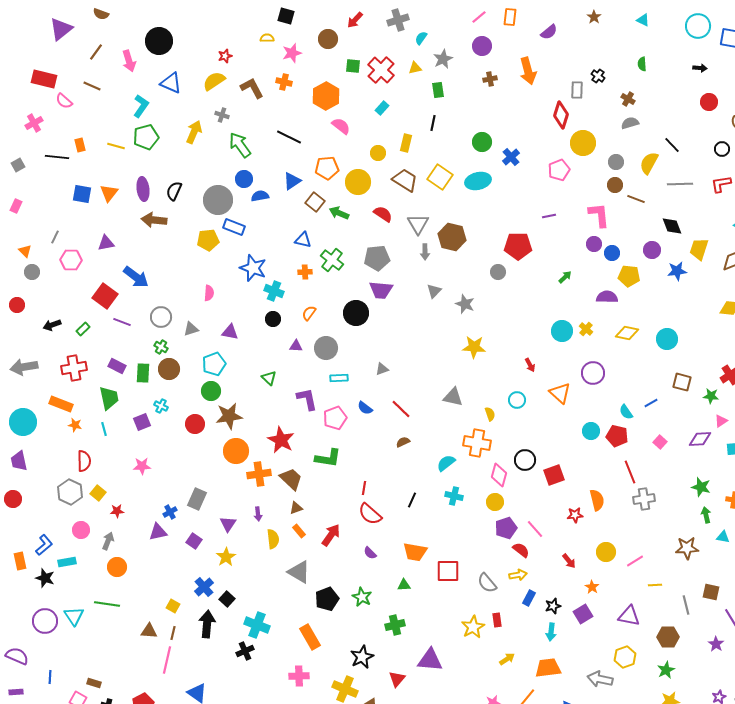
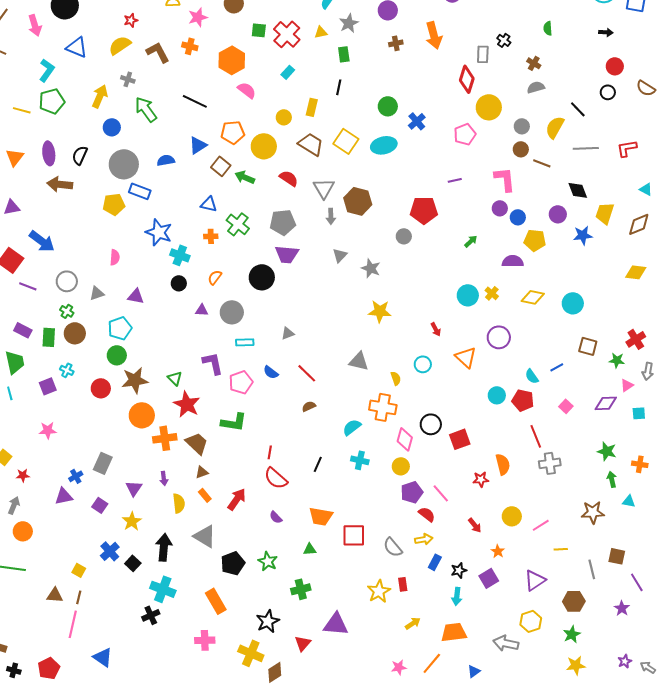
black circle: (722, 149) -> (608, 92), moved
blue circle: (244, 179) -> (112, 127), moved
green triangle: (269, 378) -> (175, 378), moved
purple triangle: (629, 616) -> (535, 580), turned -45
black arrow: (207, 624) -> (164, 547), moved

